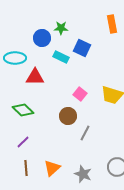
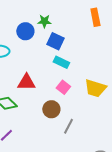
blue square: (82, 48) -> (55, 41), moved
cyan rectangle: (61, 57) -> (61, 62), moved
red triangle: (35, 77) -> (26, 82), moved

